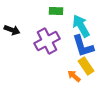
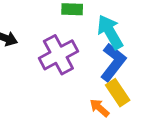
blue L-shape: (83, 46) -> (113, 62), turned -125

